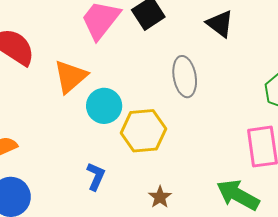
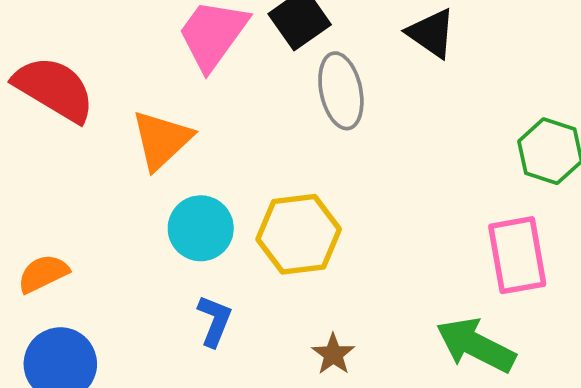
gray ellipse: (185, 77) -> (341, 91), moved
cyan circle: (104, 106) -> (201, 228), moved

